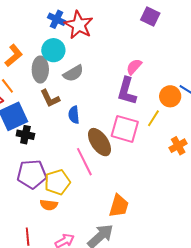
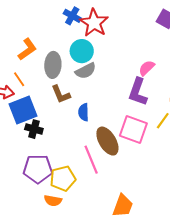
cyan circle: (53, 50) -> (82, 51), moved

